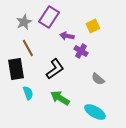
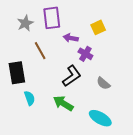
purple rectangle: (49, 17) -> (52, 18), turned -40
brown line: (28, 48) -> (40, 51), moved
black L-shape: (55, 69) -> (72, 76), moved

